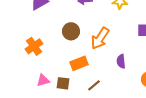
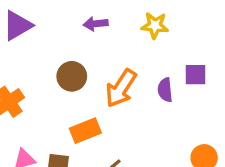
purple semicircle: (121, 61) -> (165, 90), moved

